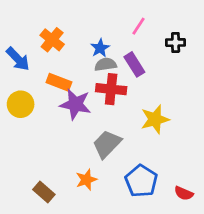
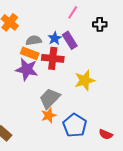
blue star: (100, 48) -> (55, 38), moved
gray semicircle: (106, 64) -> (34, 40), moved
orange rectangle: (59, 82) -> (30, 53), moved
orange star: (86, 180) -> (49, 115), moved

